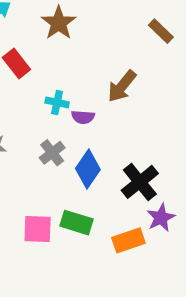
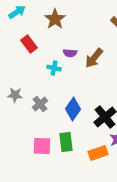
purple semicircle: (83, 117) -> (70, 53), moved
gray cross: (52, 153) -> (40, 104), moved
green rectangle: (77, 223) -> (66, 142), turned 66

